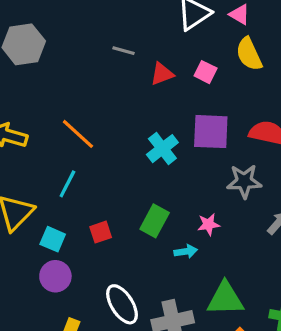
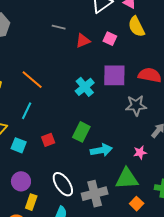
pink star: (209, 224) -> (140, 152), moved
cyan arrow: (186, 251) -> (101, 150), size x1.5
purple circle: (55, 276) -> (21, 181), moved

